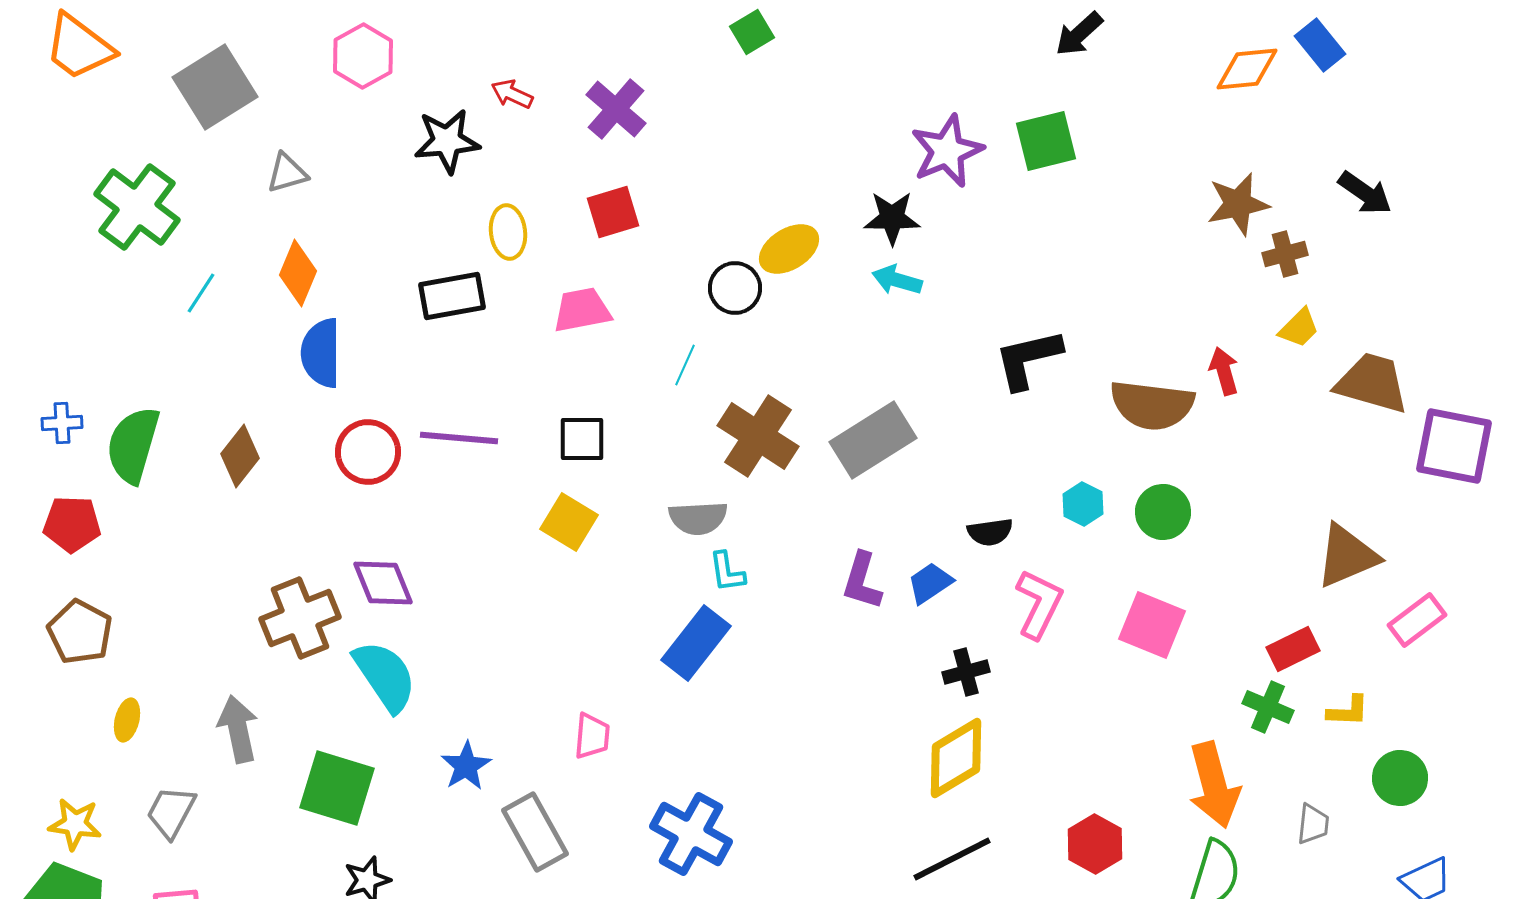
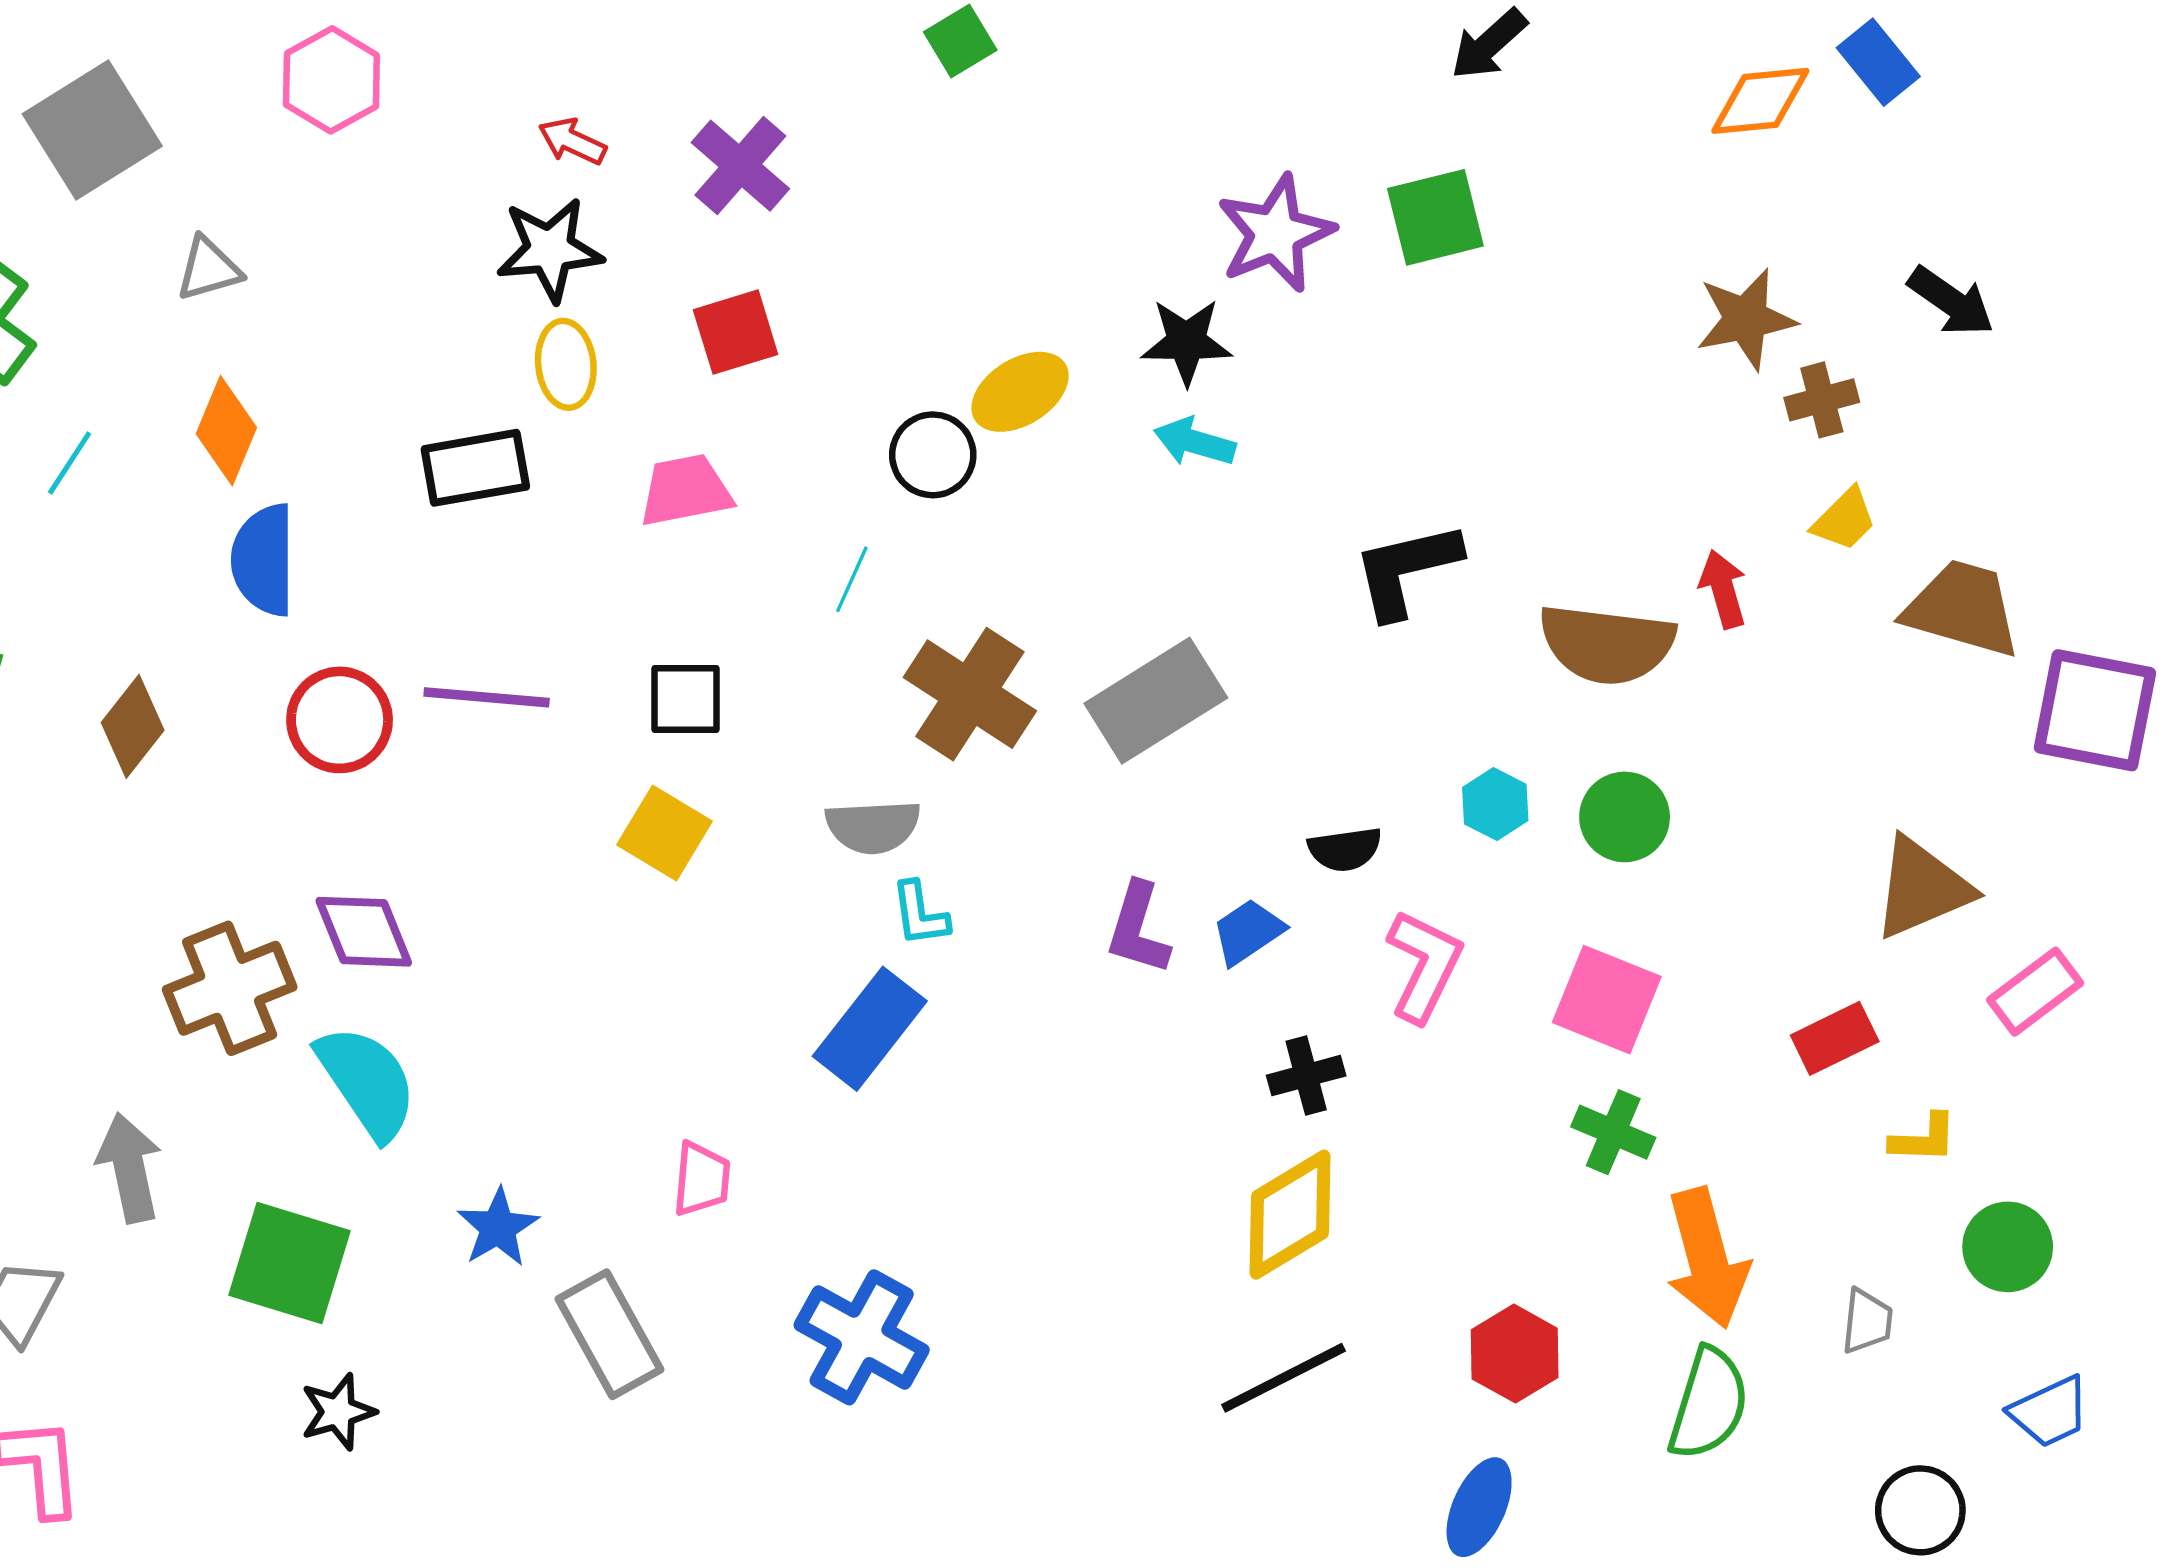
black star: (447, 141) -> (550, 250), moved
green cross: (1268, 707) -> (1613, 1132), moved

